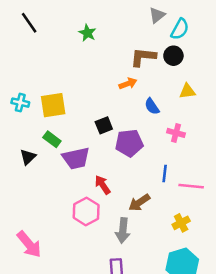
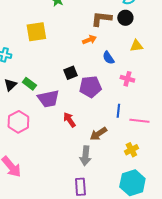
yellow square: (53, 105) -> (36, 32), moved
black triangle: (28, 157) -> (10, 85), moved
pink hexagon: (86, 211) -> (18, 122), moved

